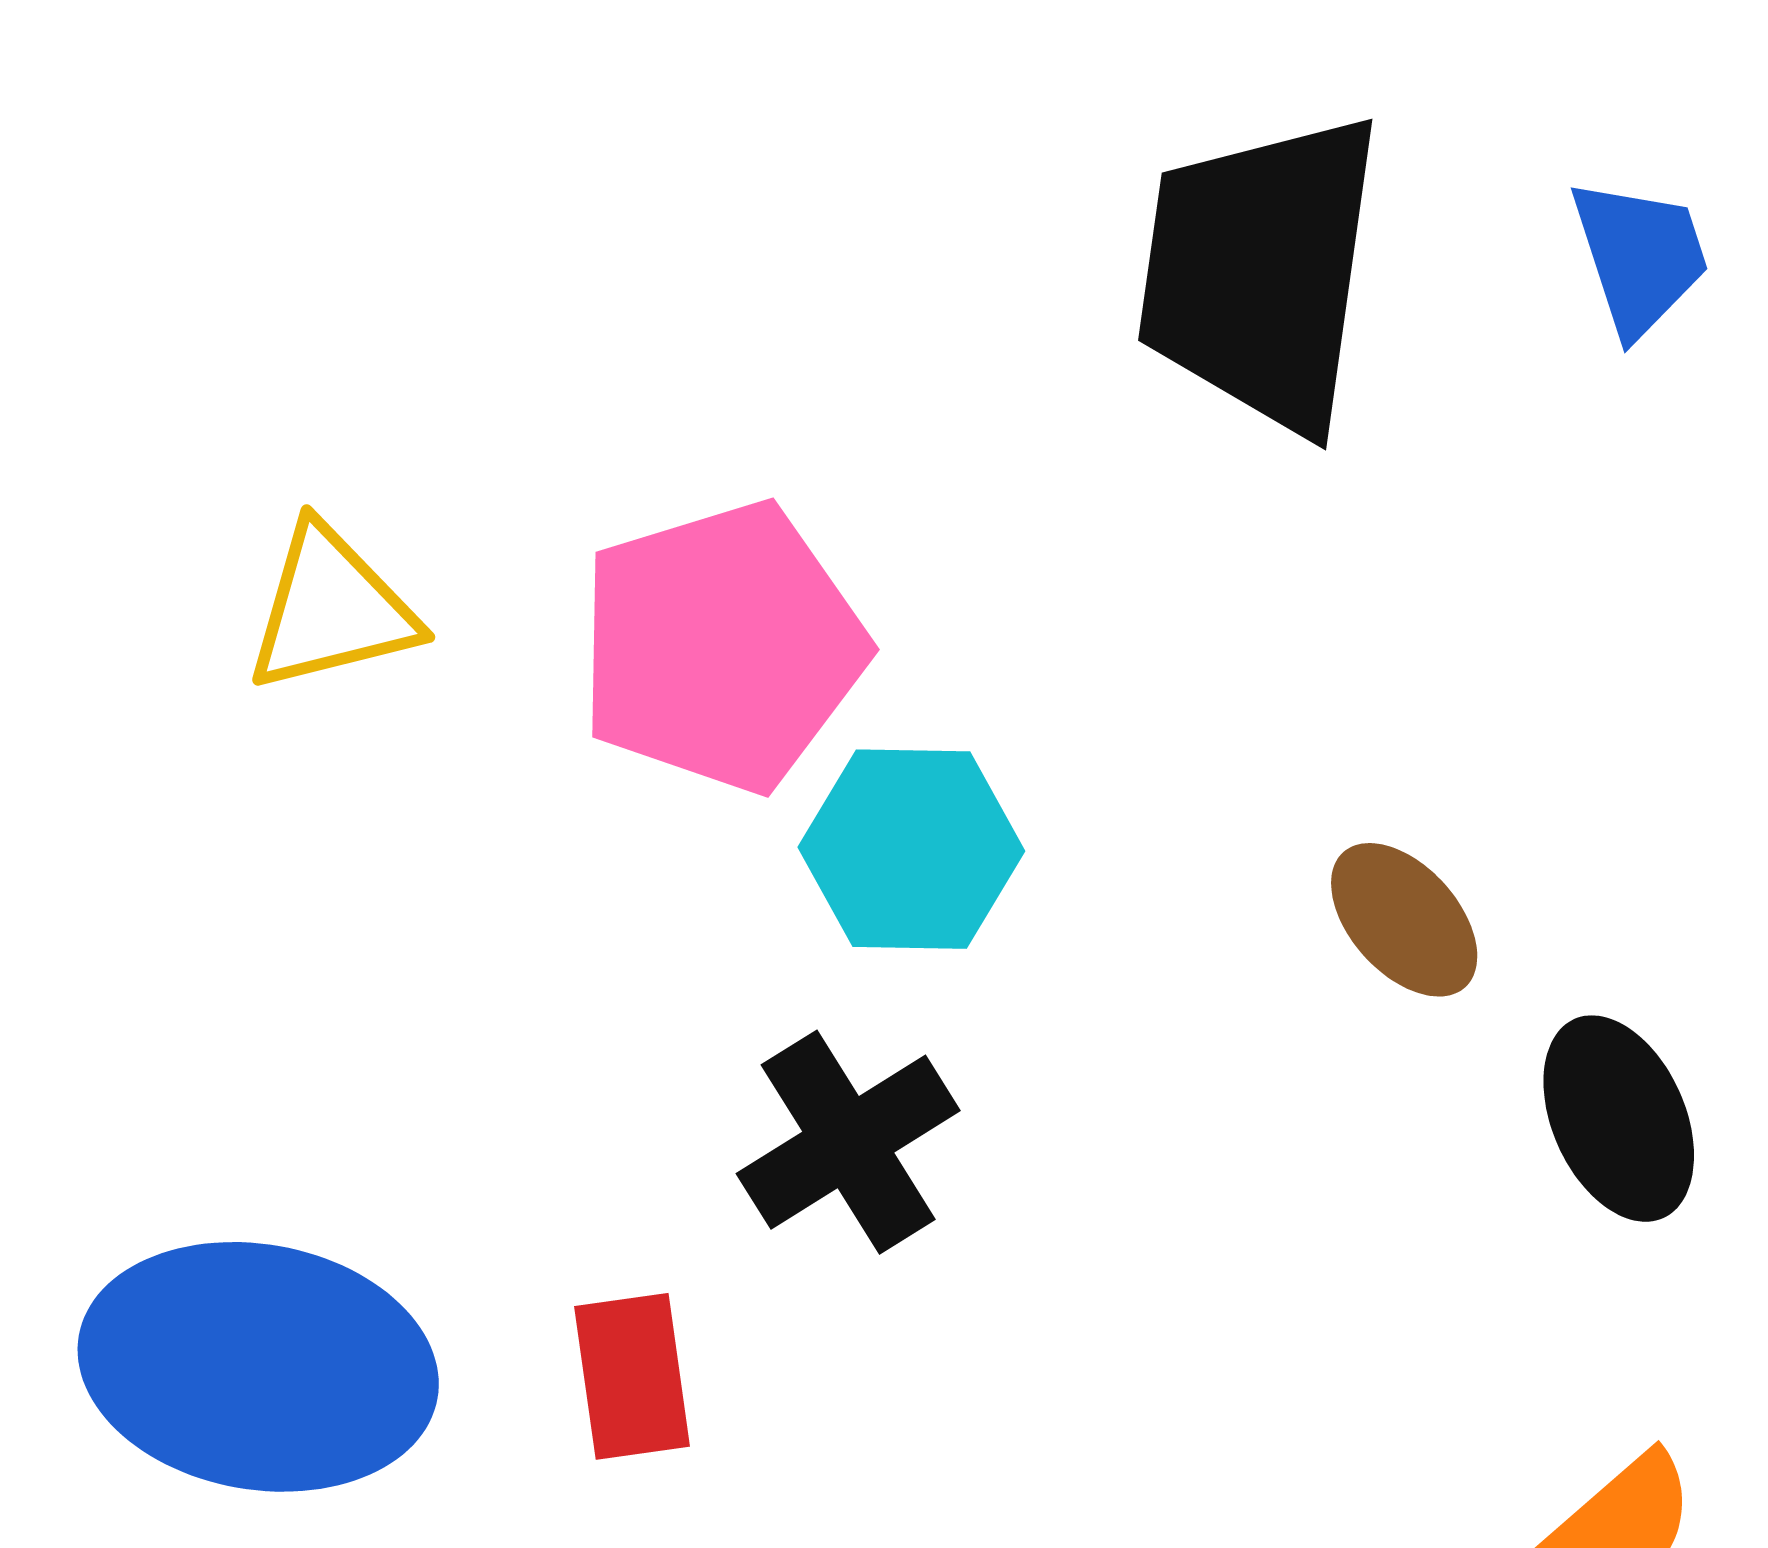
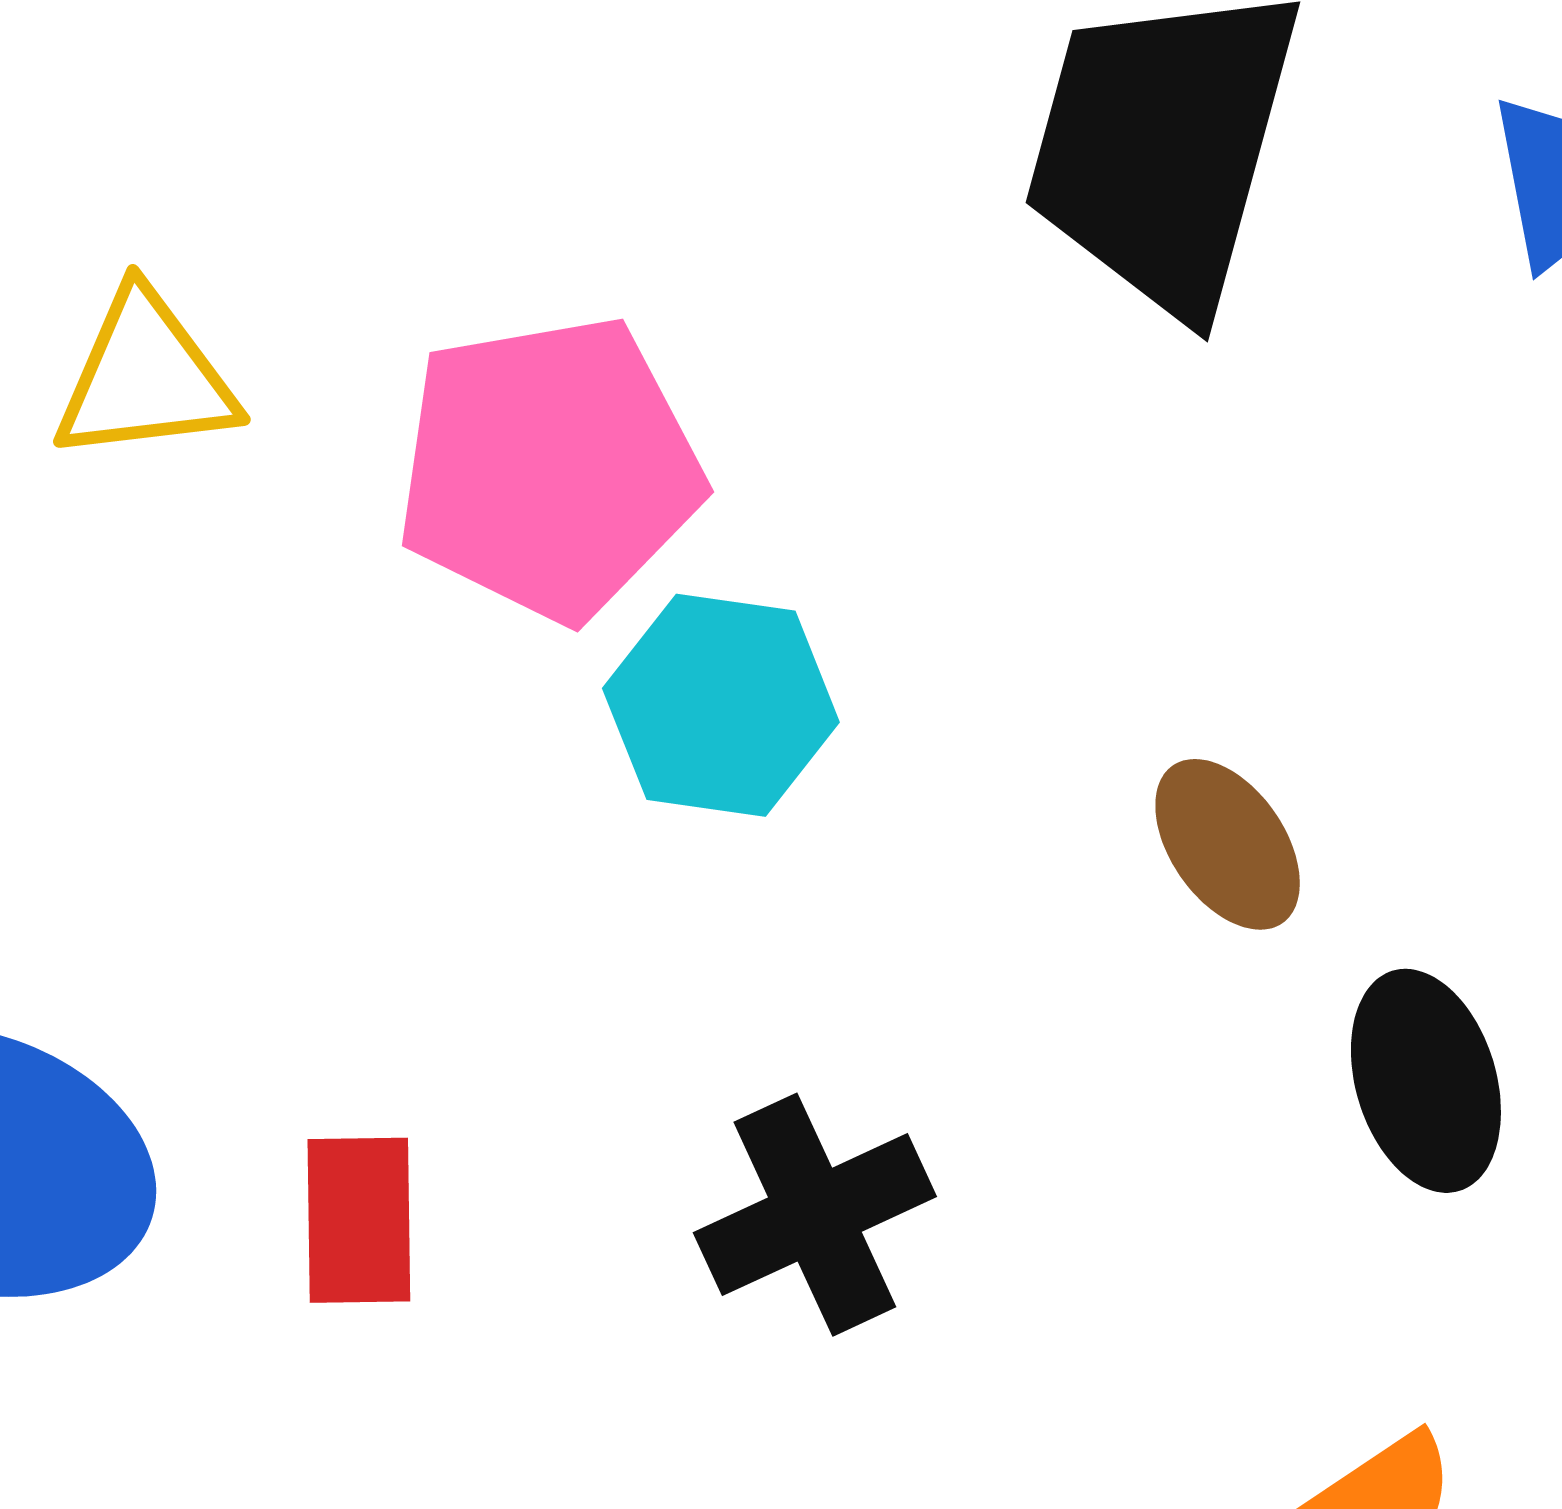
black cross: (848, 1142) -> (815, 1215), moved

